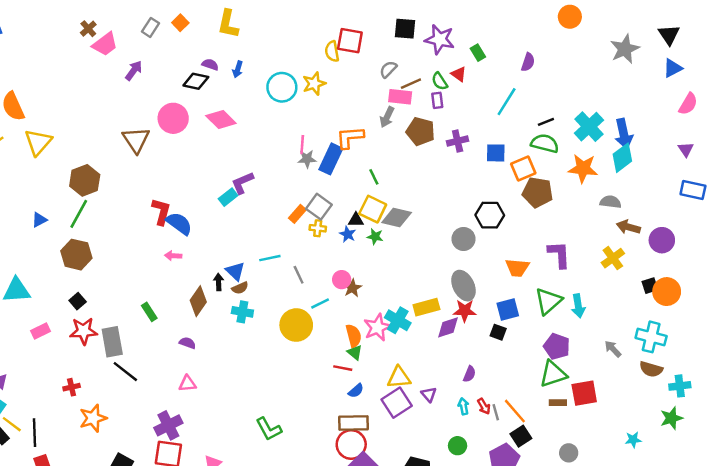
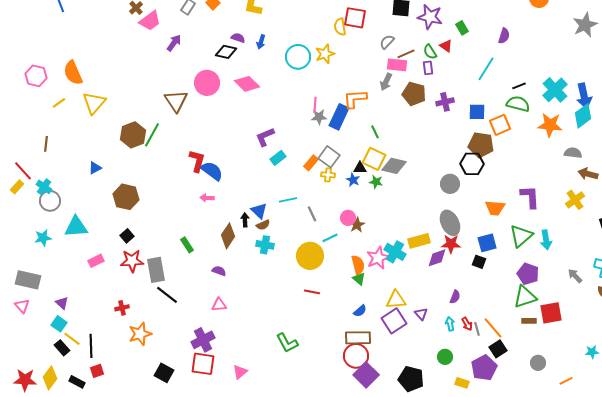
brown pentagon: (538, 192) -> (481, 145), moved
cyan rectangle: (228, 197) -> (278, 158), moved
green line: (79, 214) -> (152, 135), moved
red line: (343, 368) -> (312, 292), moved

